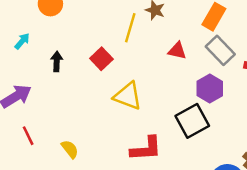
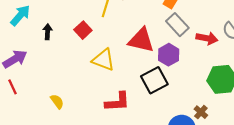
cyan arrow: (22, 41) -> (20, 15), size x1.6
red triangle: (177, 51) -> (141, 40), moved, size x1.8
red line: (28, 136) -> (13, 87), moved

